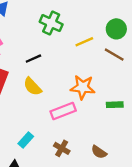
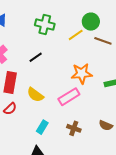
green circle: (116, 29) -> (91, 22), moved
yellow semicircle: (32, 87) -> (35, 95), moved

